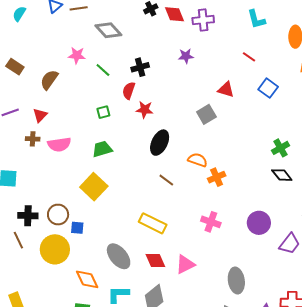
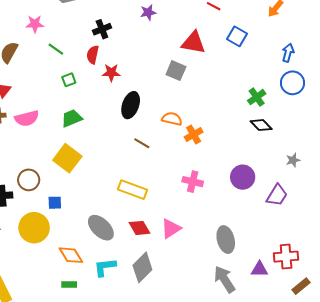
green line: (103, 70) -> (56, 49), moved
red triangle: (226, 90) -> (193, 43), size x1.4
gray square: (206, 114) -> (176, 71), turned -30
brown circle: (58, 215) -> (29, 180), moved

